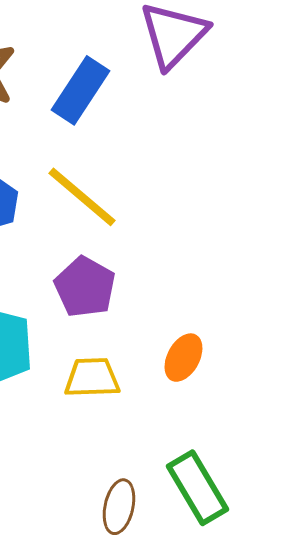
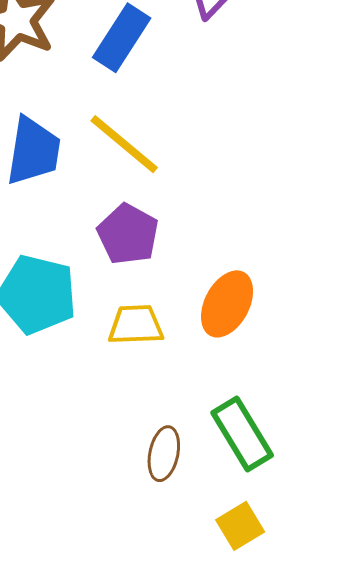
orange ellipse: (183, 358) -> (227, 304), size x1.4

